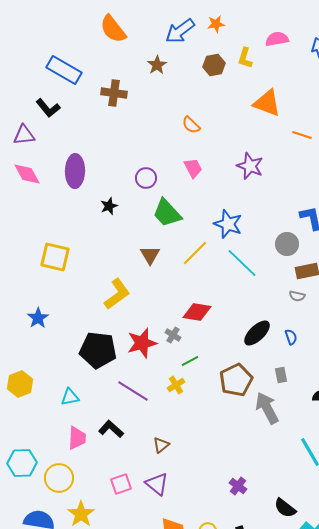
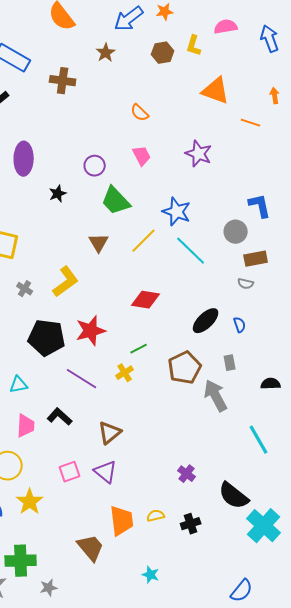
gray cross: (173, 335) -> (25, 289), moved
brown triangle: (161, 445) -> (110, 433), size x1.4
black semicircle: (285, 508) -> (234, 496), size x1.4

